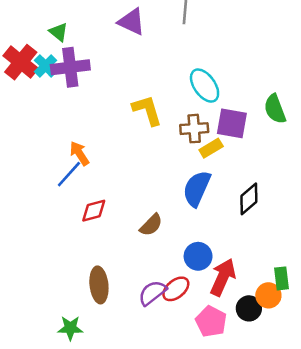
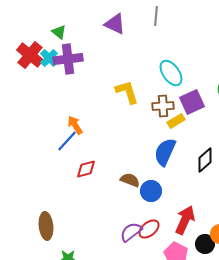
purple square: (232, 123) -> (192, 102), turned -35
brown semicircle: (151, 225) -> (130, 180), turned -114
blue circle: (198, 256) -> (151, 191), moved
brown ellipse: (99, 285) -> (46, 226), moved

